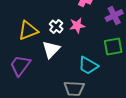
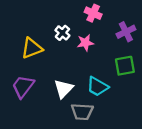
white cross: (56, 26) -> (62, 33), moved
white triangle: (51, 50) -> (64, 89), moved

